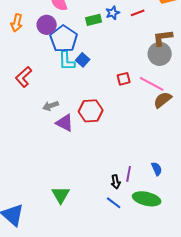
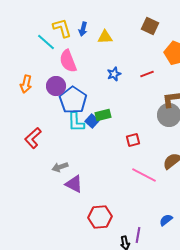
blue star: (113, 13) -> (114, 74), moved
green rectangle: (94, 20) -> (103, 115), moved
pink line: (152, 84) -> (144, 175), moved
red hexagon: (91, 111) -> (100, 217), moved
blue semicircle: (157, 169) -> (166, 220), moved, turned -104

